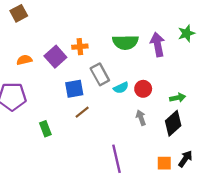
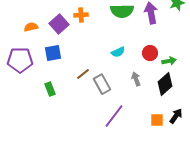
gray rectangle: (100, 74) -> (102, 84), moved
blue square: (74, 89) -> (53, 53), moved
red circle: (143, 89) -> (150, 53), moved
purple line: (116, 159) -> (114, 116), turned 50

